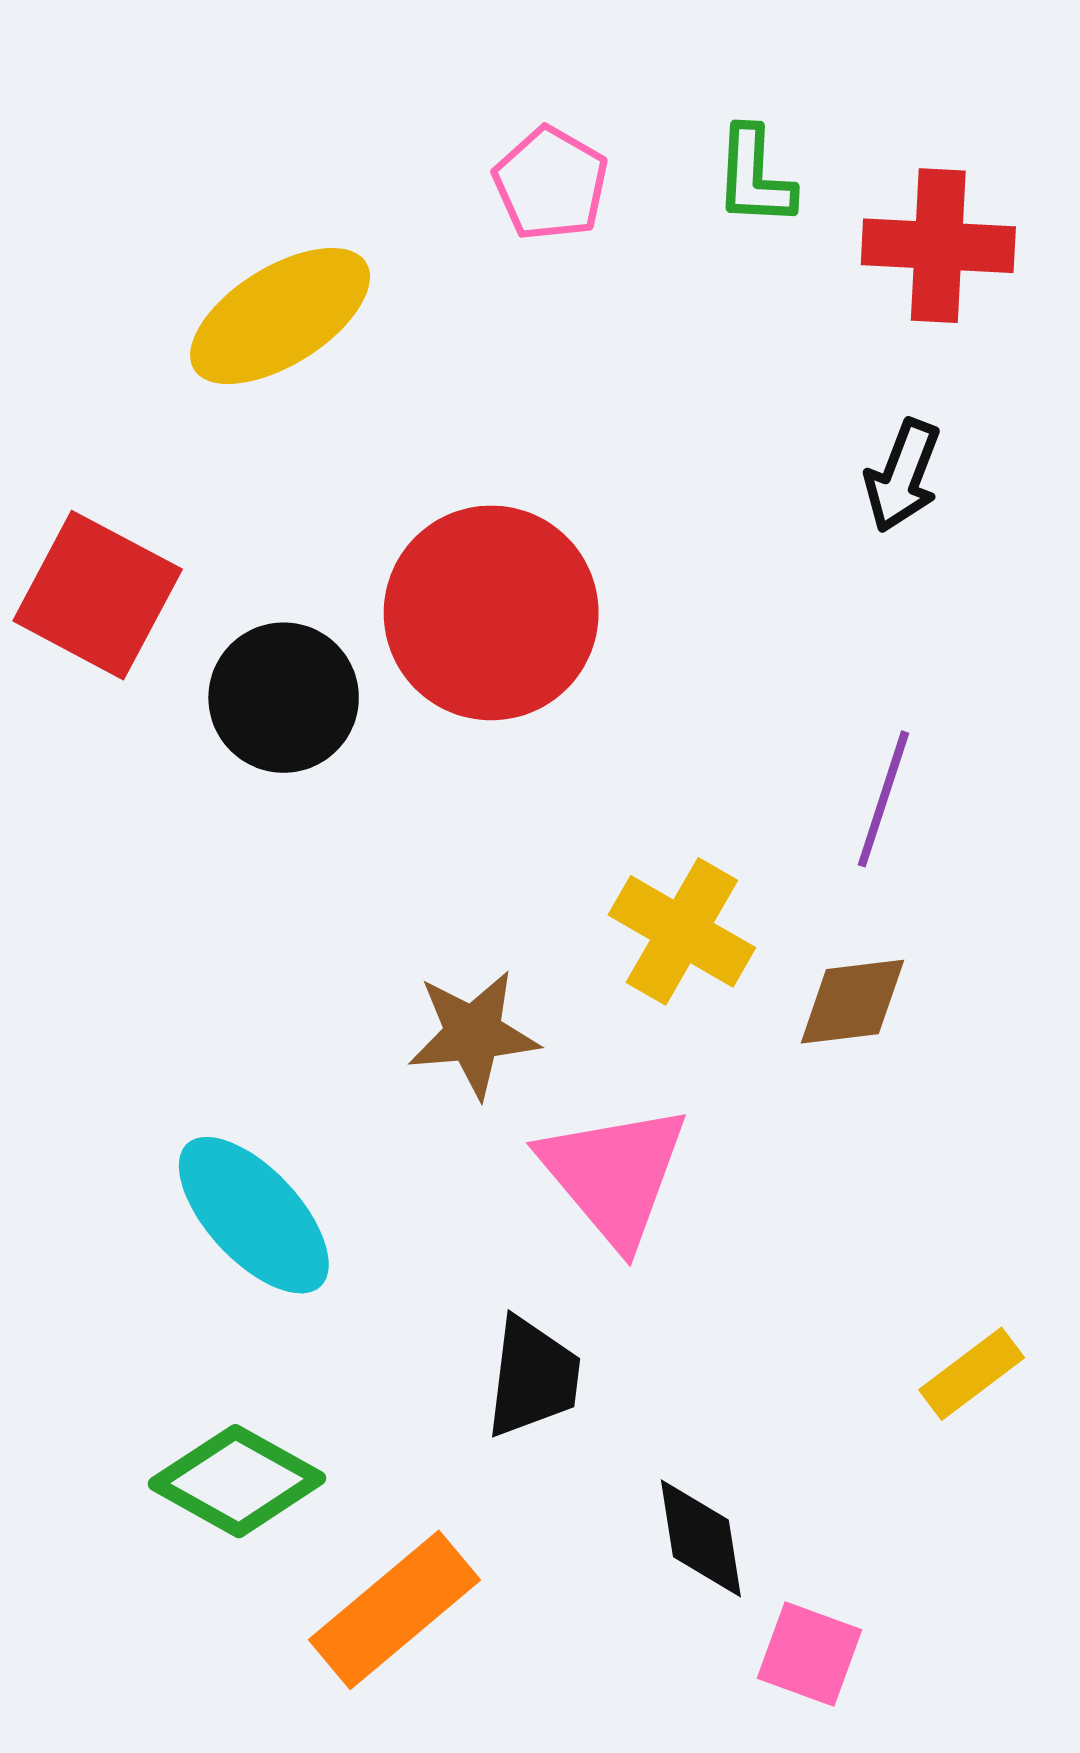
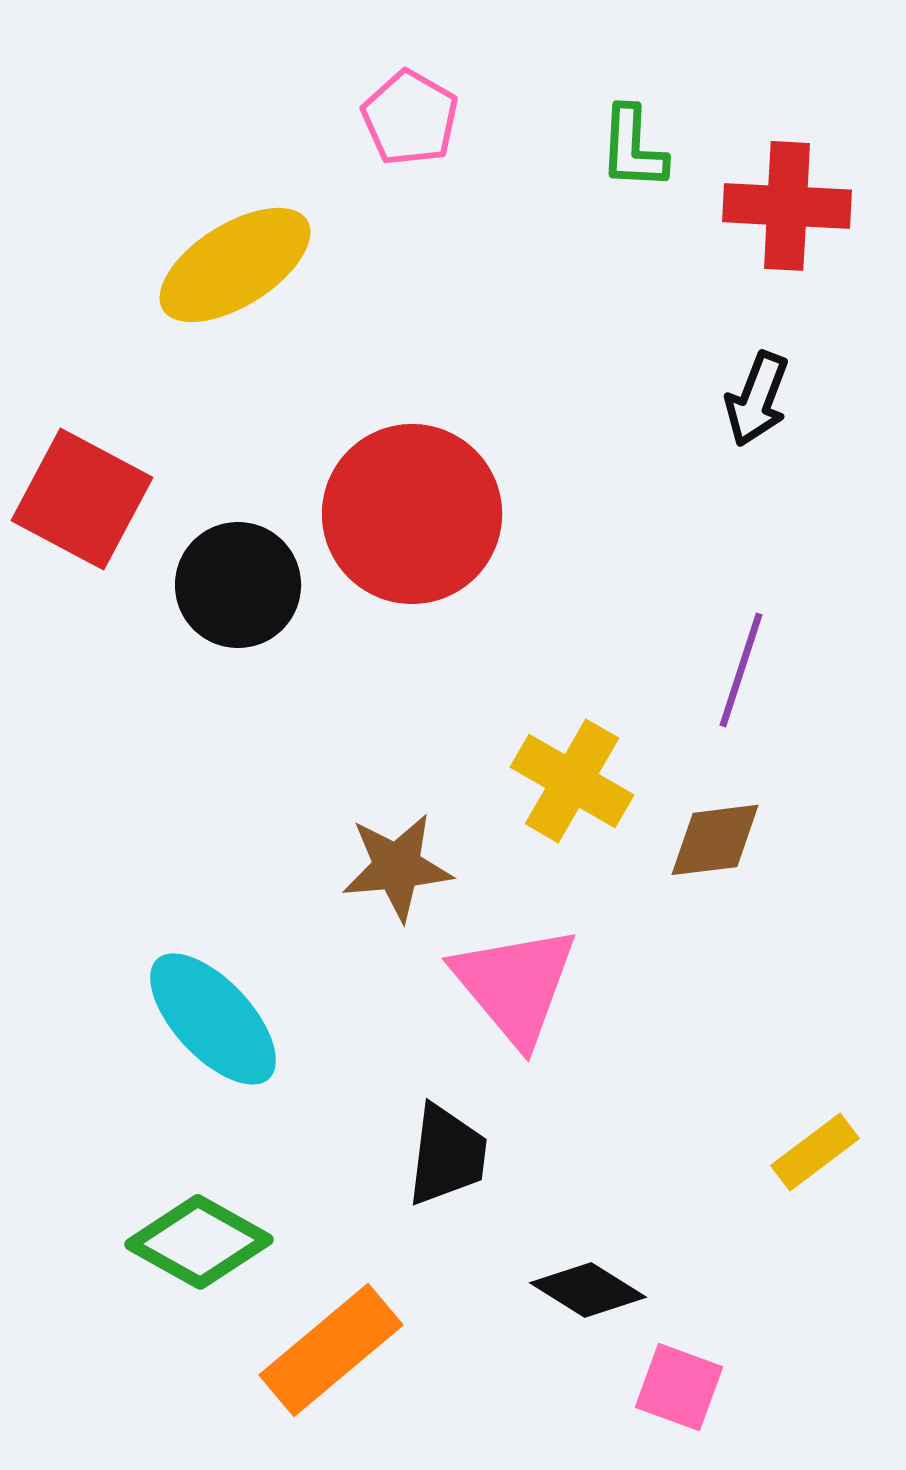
pink pentagon: (551, 184) -> (410, 118), moved
black diamond: (701, 1538) -> (588, 1290), turned -49

